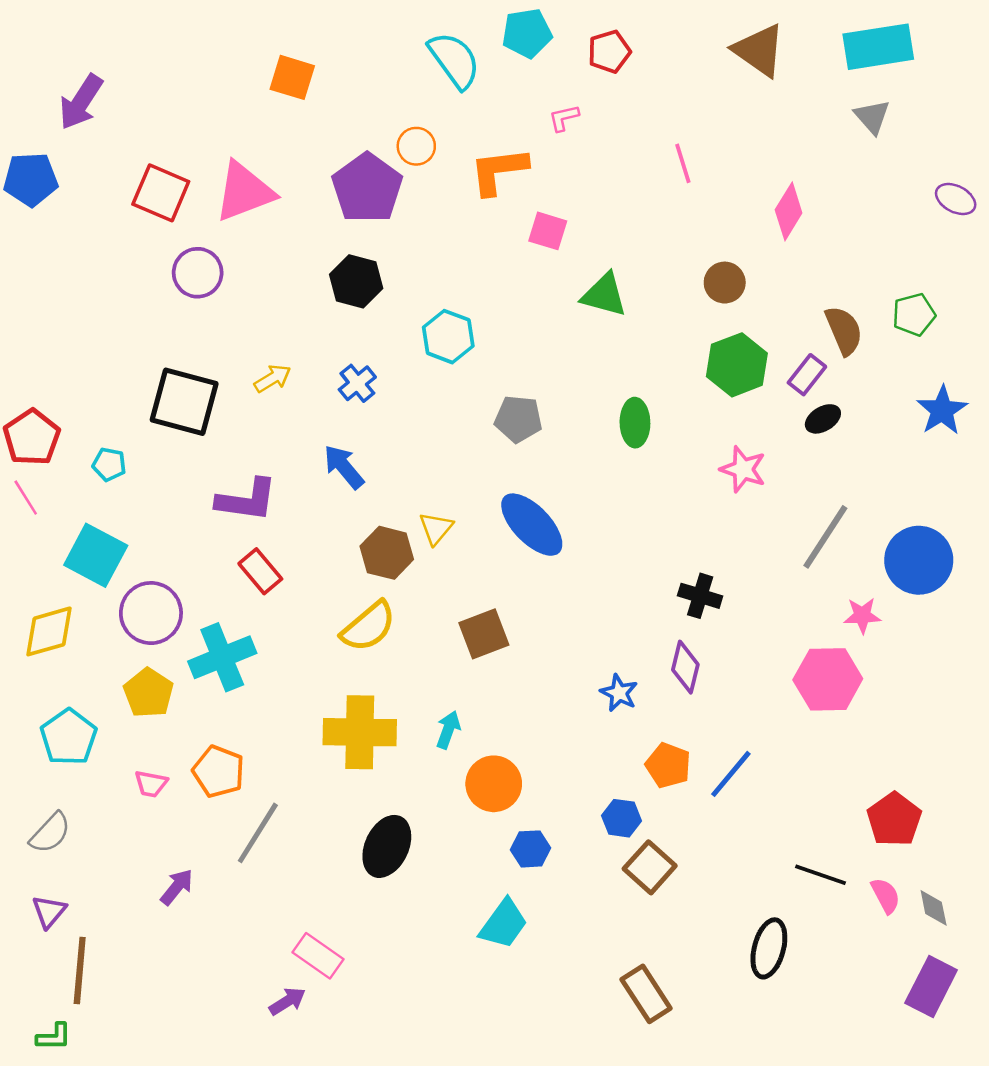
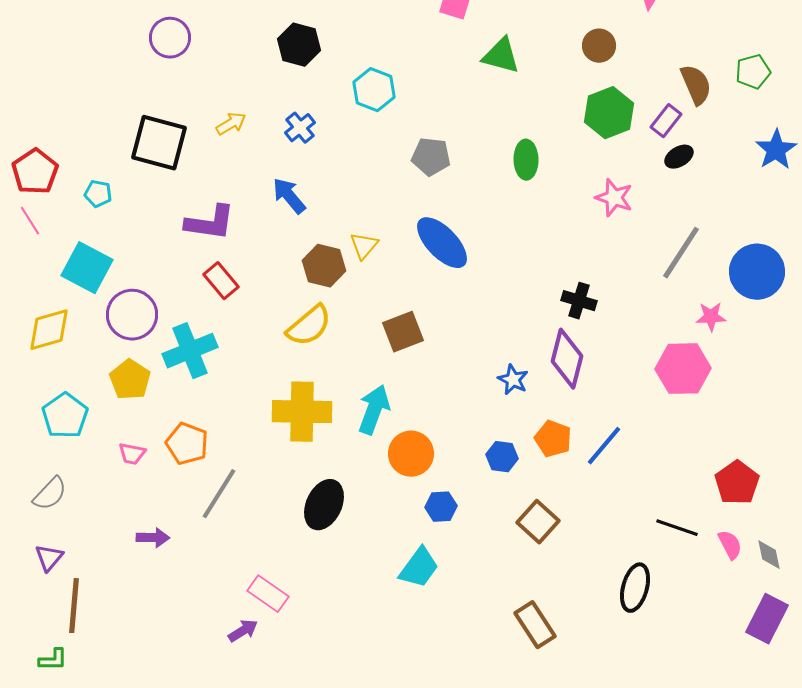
purple diamond: (685, 667) -> (567, 359), size x1.4
cyan arrow: (448, 730) -> (374, 410), size x1.6
blue hexagon: (621, 818) -> (502, 457), moved
purple arrow: (177, 887) -> (153, 538), turned 52

